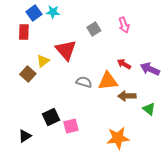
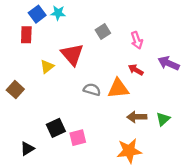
pink arrow: (124, 25) -> (137, 40), moved
purple arrow: (150, 69) -> (169, 63), moved
brown square: (28, 74) -> (15, 90), moved
brown arrow: (127, 96) -> (137, 117), moved
green triangle: (149, 109) -> (163, 119), turned 40

